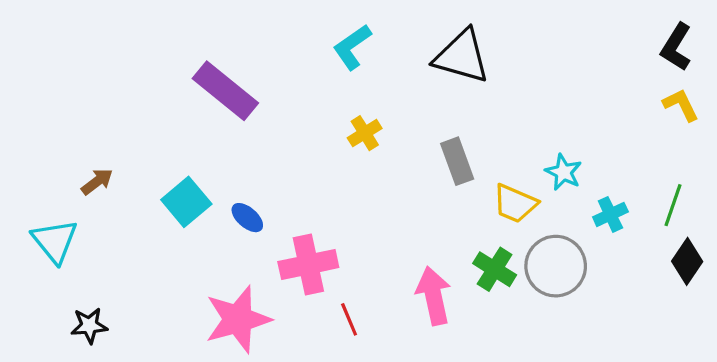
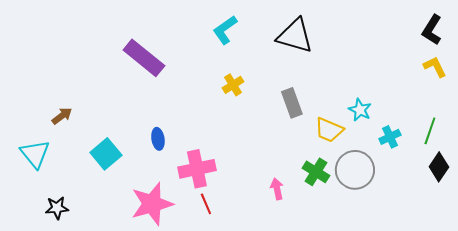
cyan square: (186, 202) -> (106, 154), moved
blue ellipse: (247, 218) -> (158, 139), turned 40
pink arrow: (434, 296) -> (277, 189), size x0.6
red line: (349, 319) -> (206, 204), moved

